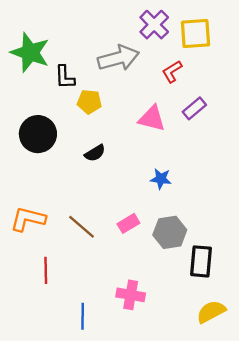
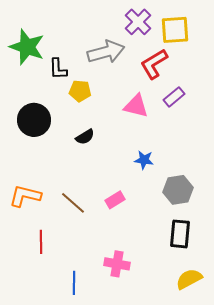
red L-shape: (172, 72) -> (154, 64), size x1.5
gray hexagon: (170, 232) -> (178, 190), moved

